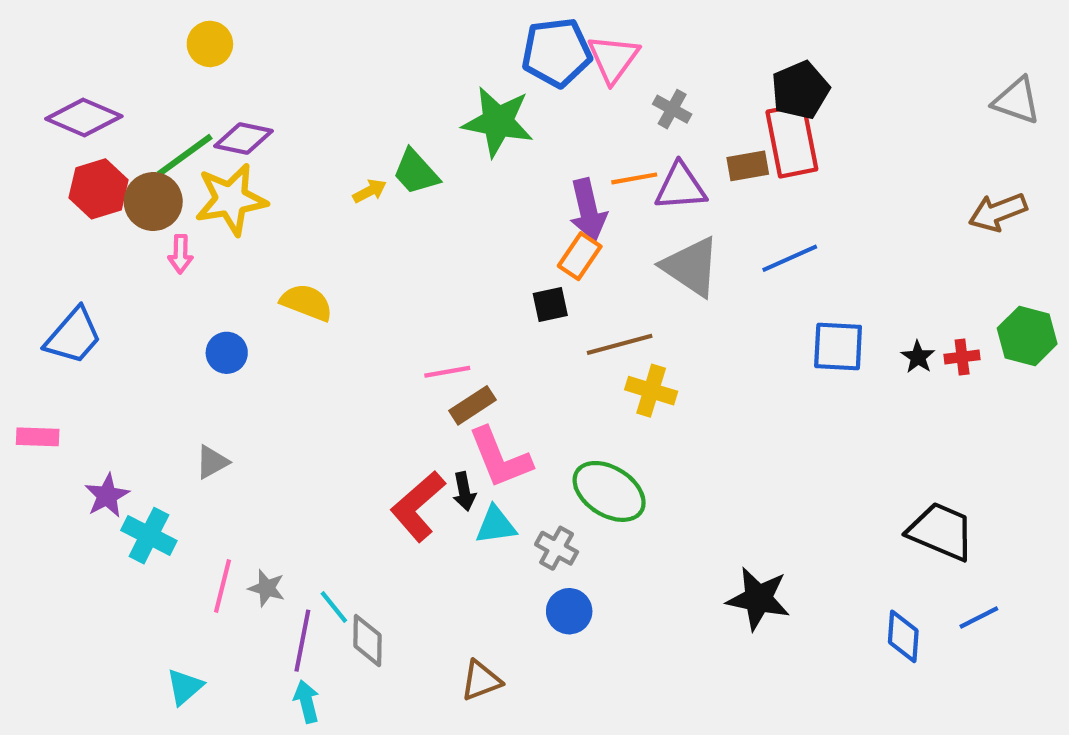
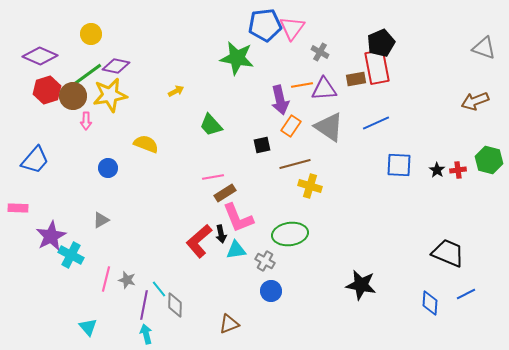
yellow circle: (210, 44) -> (91, 34), moved
green trapezoid: (416, 172) -> (211, 125), moved
orange rectangle: (580, 256) -> (291, 126), moved
green ellipse: (609, 491) -> (290, 234), turned -40
purple star: (107, 496) -> (51, 236), size x1.4
cyan triangle: (185, 687) -> (88, 327), turned -30

